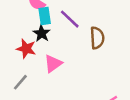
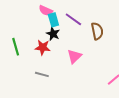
pink triangle: (53, 64) -> (74, 56), moved
gray line: (20, 82) -> (42, 74), turned 72

